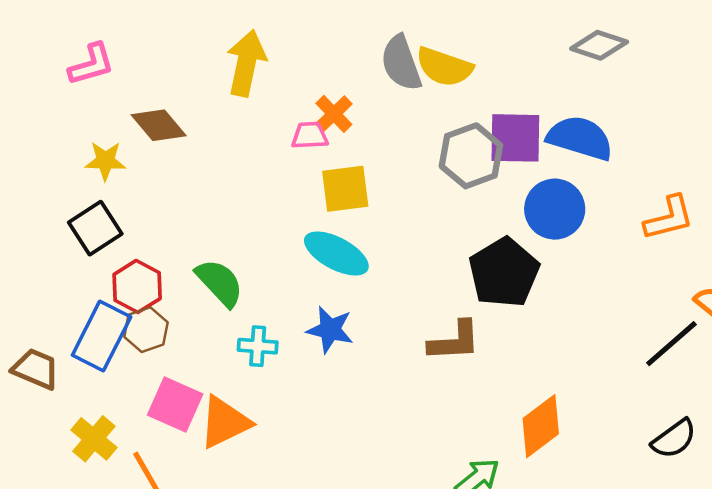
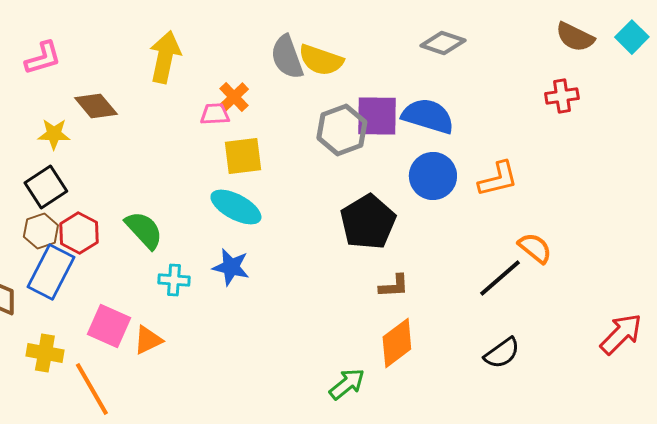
blue circle: (555, 209) -> (433, 176), moved
brown hexagon: (146, 330) -> (41, 231), moved
brown L-shape: (454, 341) -> (394, 286), moved, size x0.7
orange triangle: (225, 422) -> (148, 340), size x0.7
yellow cross: (94, 439) -> (45, 353), turned -30

